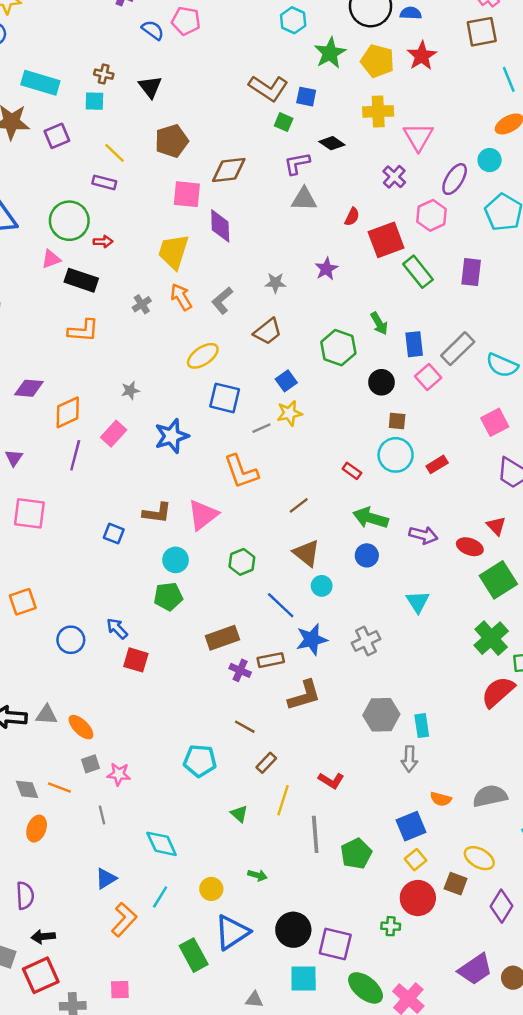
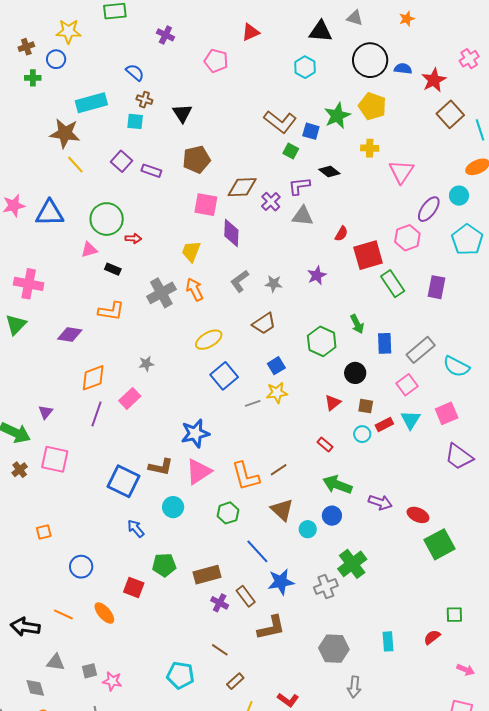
blue semicircle: (153, 30) -> (135, 72), moved
brown square: (482, 32) -> (450, 114), moved, turned -36
green star: (330, 53) -> (337, 116), moved
red star: (422, 56) -> (434, 80), moved
cyan rectangle: (40, 83) -> (91, 103), turned -36
yellow cross: (378, 111) -> (370, 148), size x0.7
purple square: (57, 136) -> (121, 161), moved, turned -30
yellow line: (115, 153) -> (75, 165), moved
purple cross: (394, 177) -> (271, 202), moved
purple rectangle: (104, 182) -> (151, 171), moved
yellow trapezoid: (174, 252) -> (191, 251), size x0.7
black rectangle: (81, 280) -> (113, 269), size x0.6
gray L-shape: (222, 300) -> (240, 281), moved
gray cross: (142, 304) -> (161, 293), size x1.8
pink square: (428, 377) -> (407, 385), moved
purple diamond: (29, 388) -> (70, 334), moved
blue square: (225, 398) -> (224, 376), turned 32
blue star: (172, 436) -> (195, 433), moved
cyan circle: (396, 455) -> (362, 434), size x0.6
red rectangle: (437, 464) -> (384, 424), moved
orange L-shape: (241, 472) -> (246, 476), moved
red triangle: (496, 526) -> (333, 403), moved, turned 30
blue square: (114, 534) -> (123, 481), size x1.8
cyan circle: (322, 586) -> (308, 529), moved
green pentagon: (168, 596) -> (164, 565), moved
orange square: (23, 602) -> (44, 532), size x0.7
cyan triangle: (418, 602) -> (410, 420), moved
blue arrow: (117, 629) -> (136, 529), moved
green cross: (491, 638) -> (352, 564), moved
brown rectangle: (271, 660) -> (246, 596), turned 60
red semicircle: (498, 692) -> (432, 637), size x0.6
gray triangle: (46, 715) -> (56, 662), moved
cyan rectangle: (422, 726) -> (388, 641), moved
orange ellipse: (81, 727) -> (104, 613), moved
orange line: (59, 787) -> (63, 614), moved

